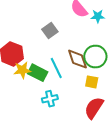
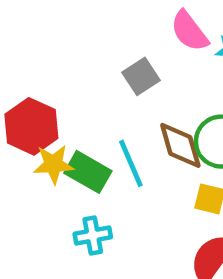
gray square: (50, 30) -> (141, 76), moved
cyan cross: (50, 99) -> (93, 236), moved

